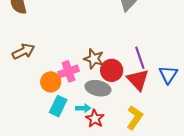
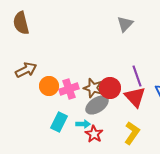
brown star: (94, 59) -> (93, 88), moved
orange circle: (51, 82) -> (49, 86), moved
gray ellipse: (98, 88) -> (97, 105), turned -45

